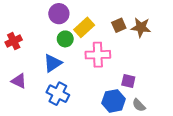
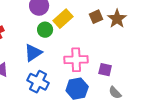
brown star: (141, 27) -> (117, 19), turned 30
pink cross: (98, 55) -> (76, 60), moved
blue hexagon: (114, 101) -> (77, 89), moved

